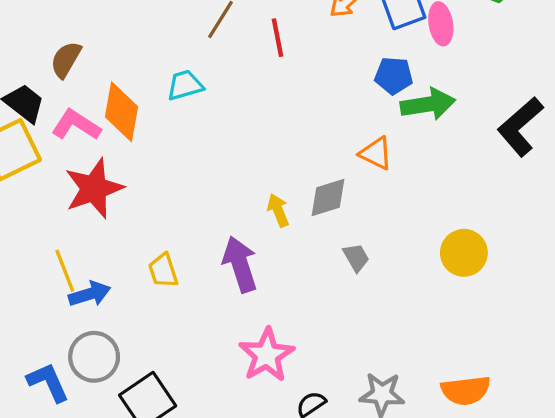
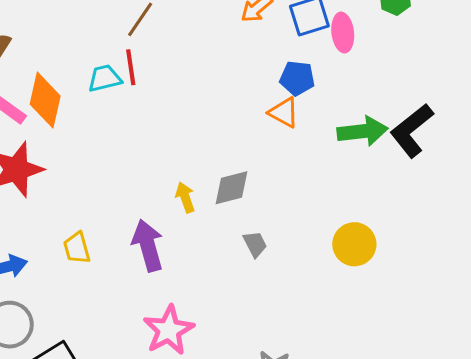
red line: (277, 38) -> (131, 67), moved
green arrow: (428, 104) -> (363, 131), moved
orange triangle: (376, 153) -> (284, 112), moved

